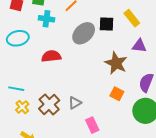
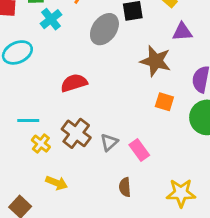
cyan cross: (46, 19) -> (51, 19), turned -35
red semicircle: (51, 56) -> (74, 83), moved
gray triangle: (75, 103) -> (109, 142), moved

